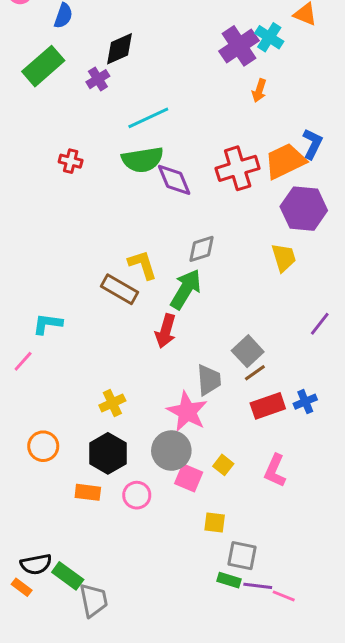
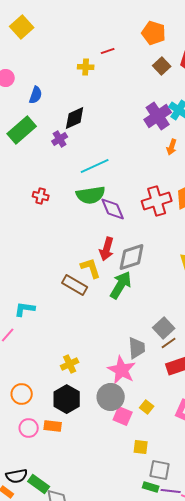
gray diamond: (202, 249) -> (132, 257), size x1.4
red arrow: (166, 331) -> (107, 249), moved
pink circle: (137, 495) -> (29, 428), moved

